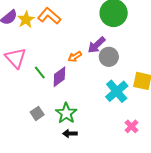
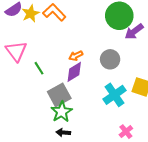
purple arrow: (97, 45) -> (134, 32), moved
purple diamond: (59, 77) -> (74, 72), moved
gray square: (37, 113) -> (59, 95), moved, size x1.6

